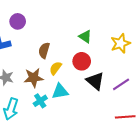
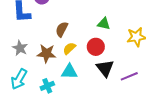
green triangle: (85, 36) -> (104, 24), turned -32
cyan cross: (40, 101) -> (47, 86), moved

